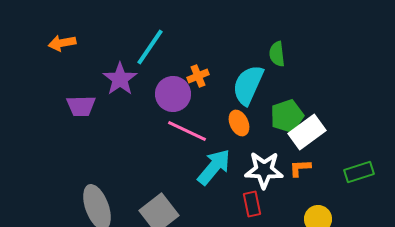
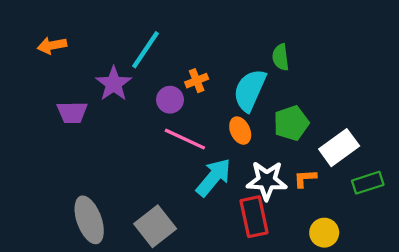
purple circle: (173, 94) -> (170, 100), size x0.7
white rectangle: (307, 132) -> (339, 148), moved
red rectangle: (252, 204) -> (254, 217), size x1.5

